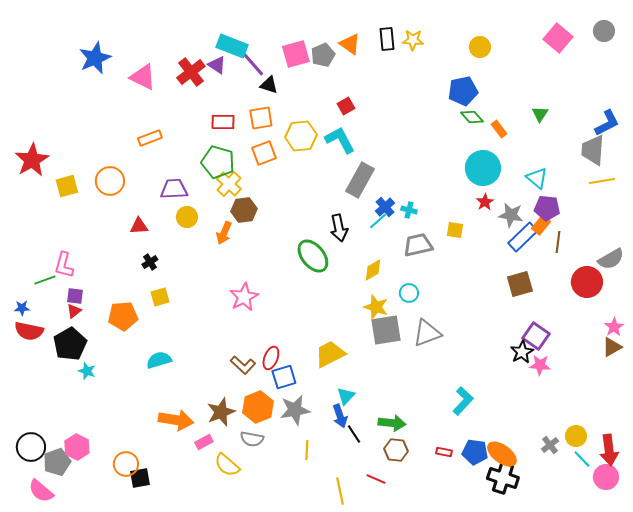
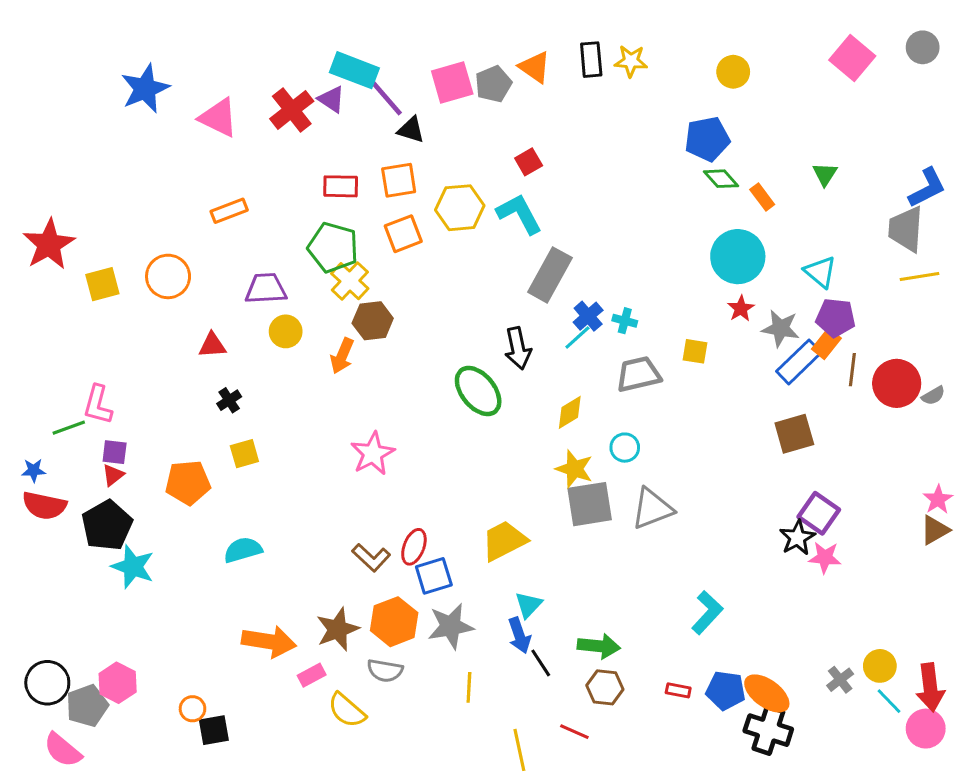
gray semicircle: (611, 259) -> (933, 396), size x0.6
red circle: (587, 282) -> (897, 383), moved
cyan star: (87, 371) -> (133, 567), size x1.6
orange circle: (126, 464) -> (192, 709), size x0.7

